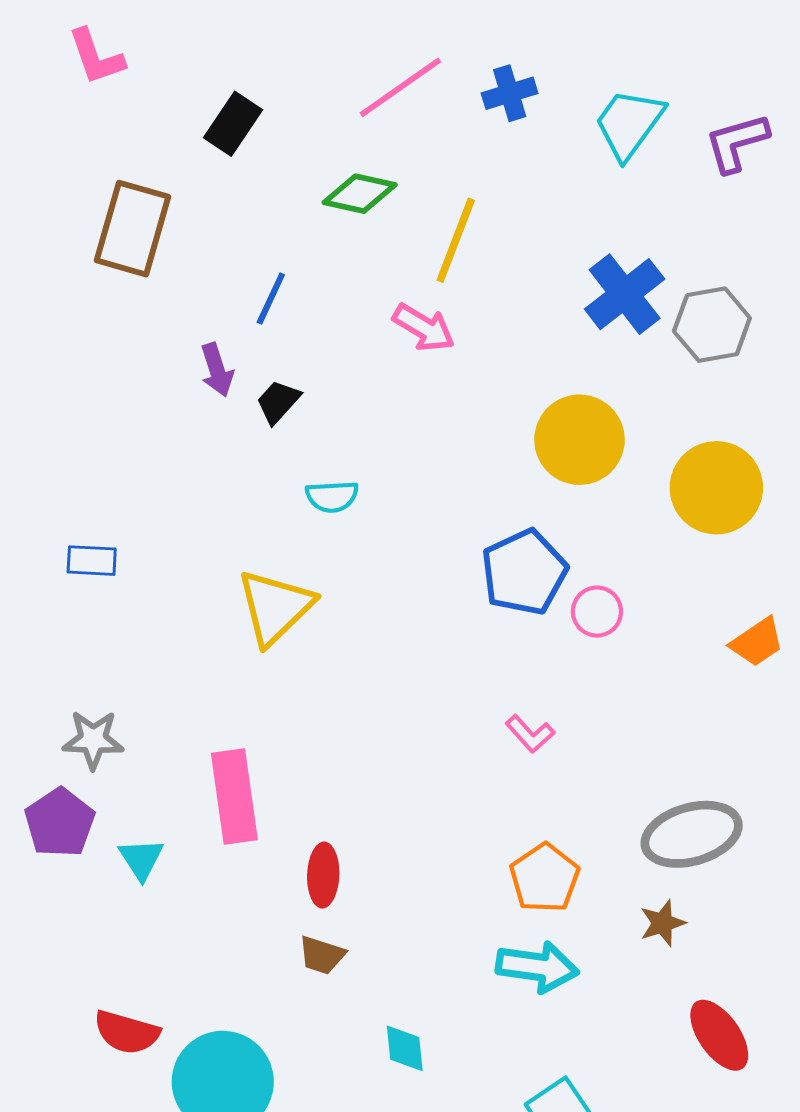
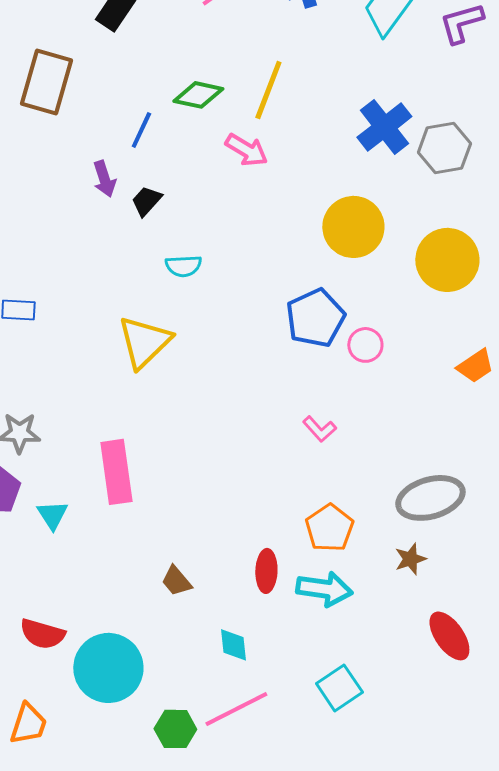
green diamond: (360, 194) -> (198, 95), moved
red ellipse: (323, 875) -> (266, 571), moved
brown trapezoid: (322, 955) -> (176, 581), turned 32

